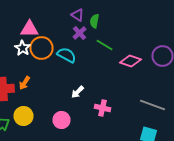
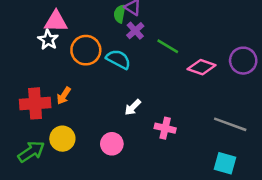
green semicircle: (94, 21) -> (120, 14), moved
pink triangle: (30, 29) -> (56, 22), moved
white star: (22, 48) -> (48, 40), moved

